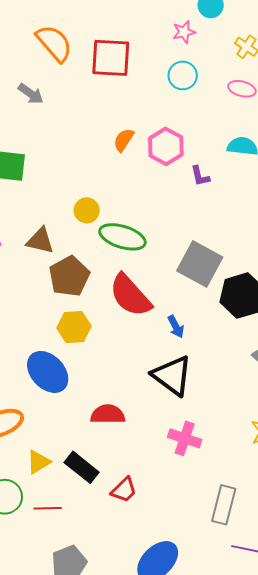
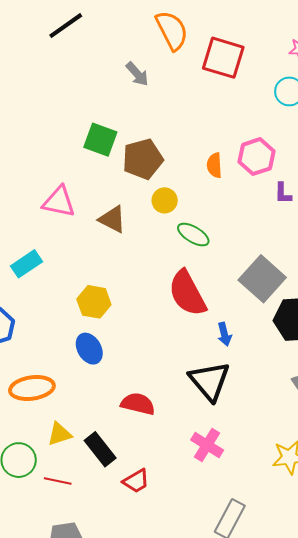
orange semicircle: (124, 140) -> (214, 165), moved, turned -50
green ellipse: (122, 237) -> (193, 235), size x0.7
brown pentagon: (69, 276) -> (143, 159), moved
yellow hexagon: (74, 327) -> (94, 302), moved
blue ellipse: (48, 372) -> (89, 349), size x0.7

